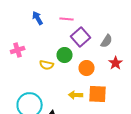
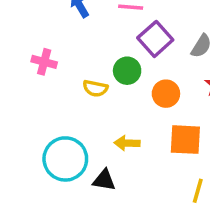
pink cross: (18, 50) -> (44, 62), turned 32
yellow arrow: (76, 95) -> (127, 143), moved

